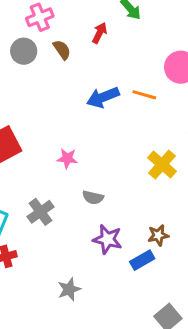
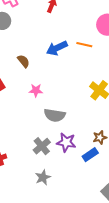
brown semicircle: (62, 50) -> (23, 61), moved
gray semicircle: (93, 197) -> (55, 115), size x1.5
gray cross: (41, 212) -> (42, 146), moved

